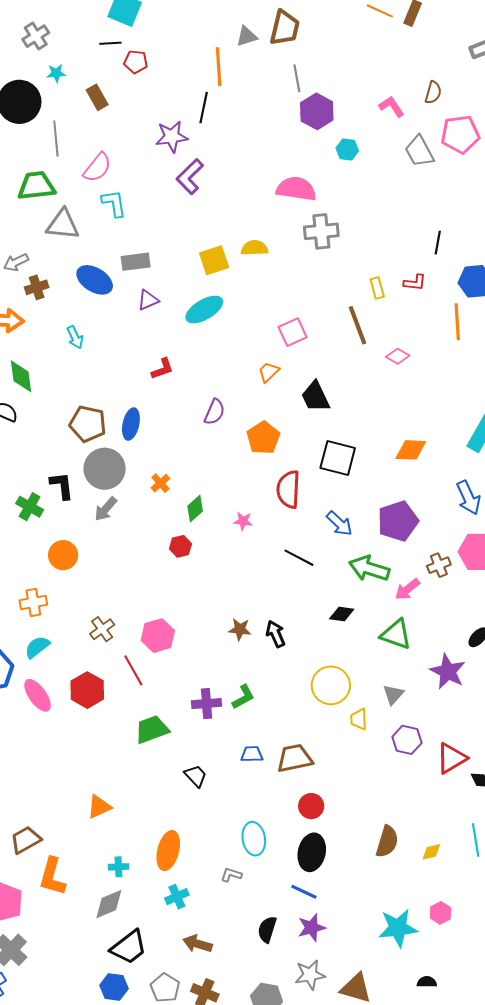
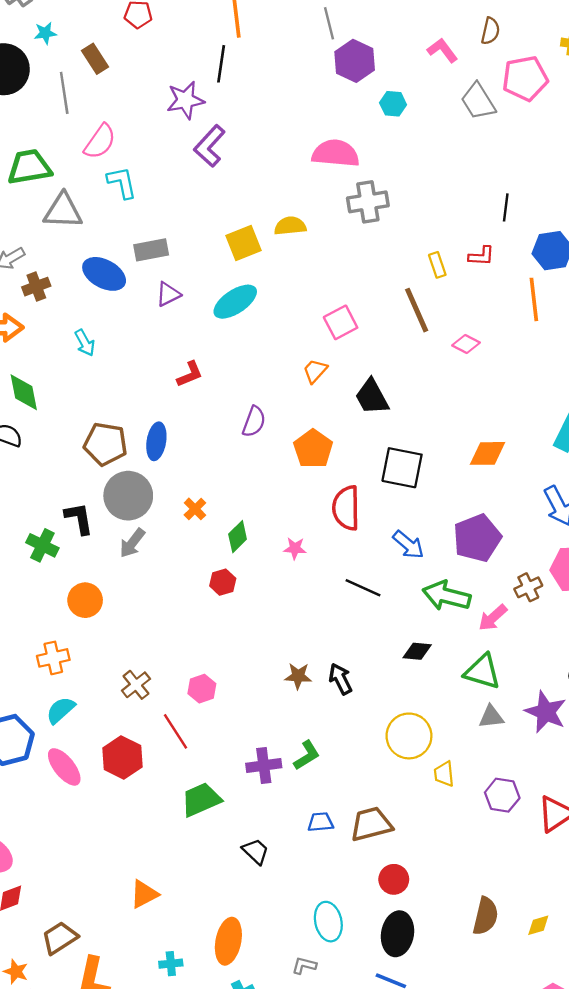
gray line: (56, 139) -> (64, 93), moved
pink hexagon: (158, 636) -> (202, 689), size x0.7
gray triangle: (393, 694) -> (491, 717), moved, turned 45

